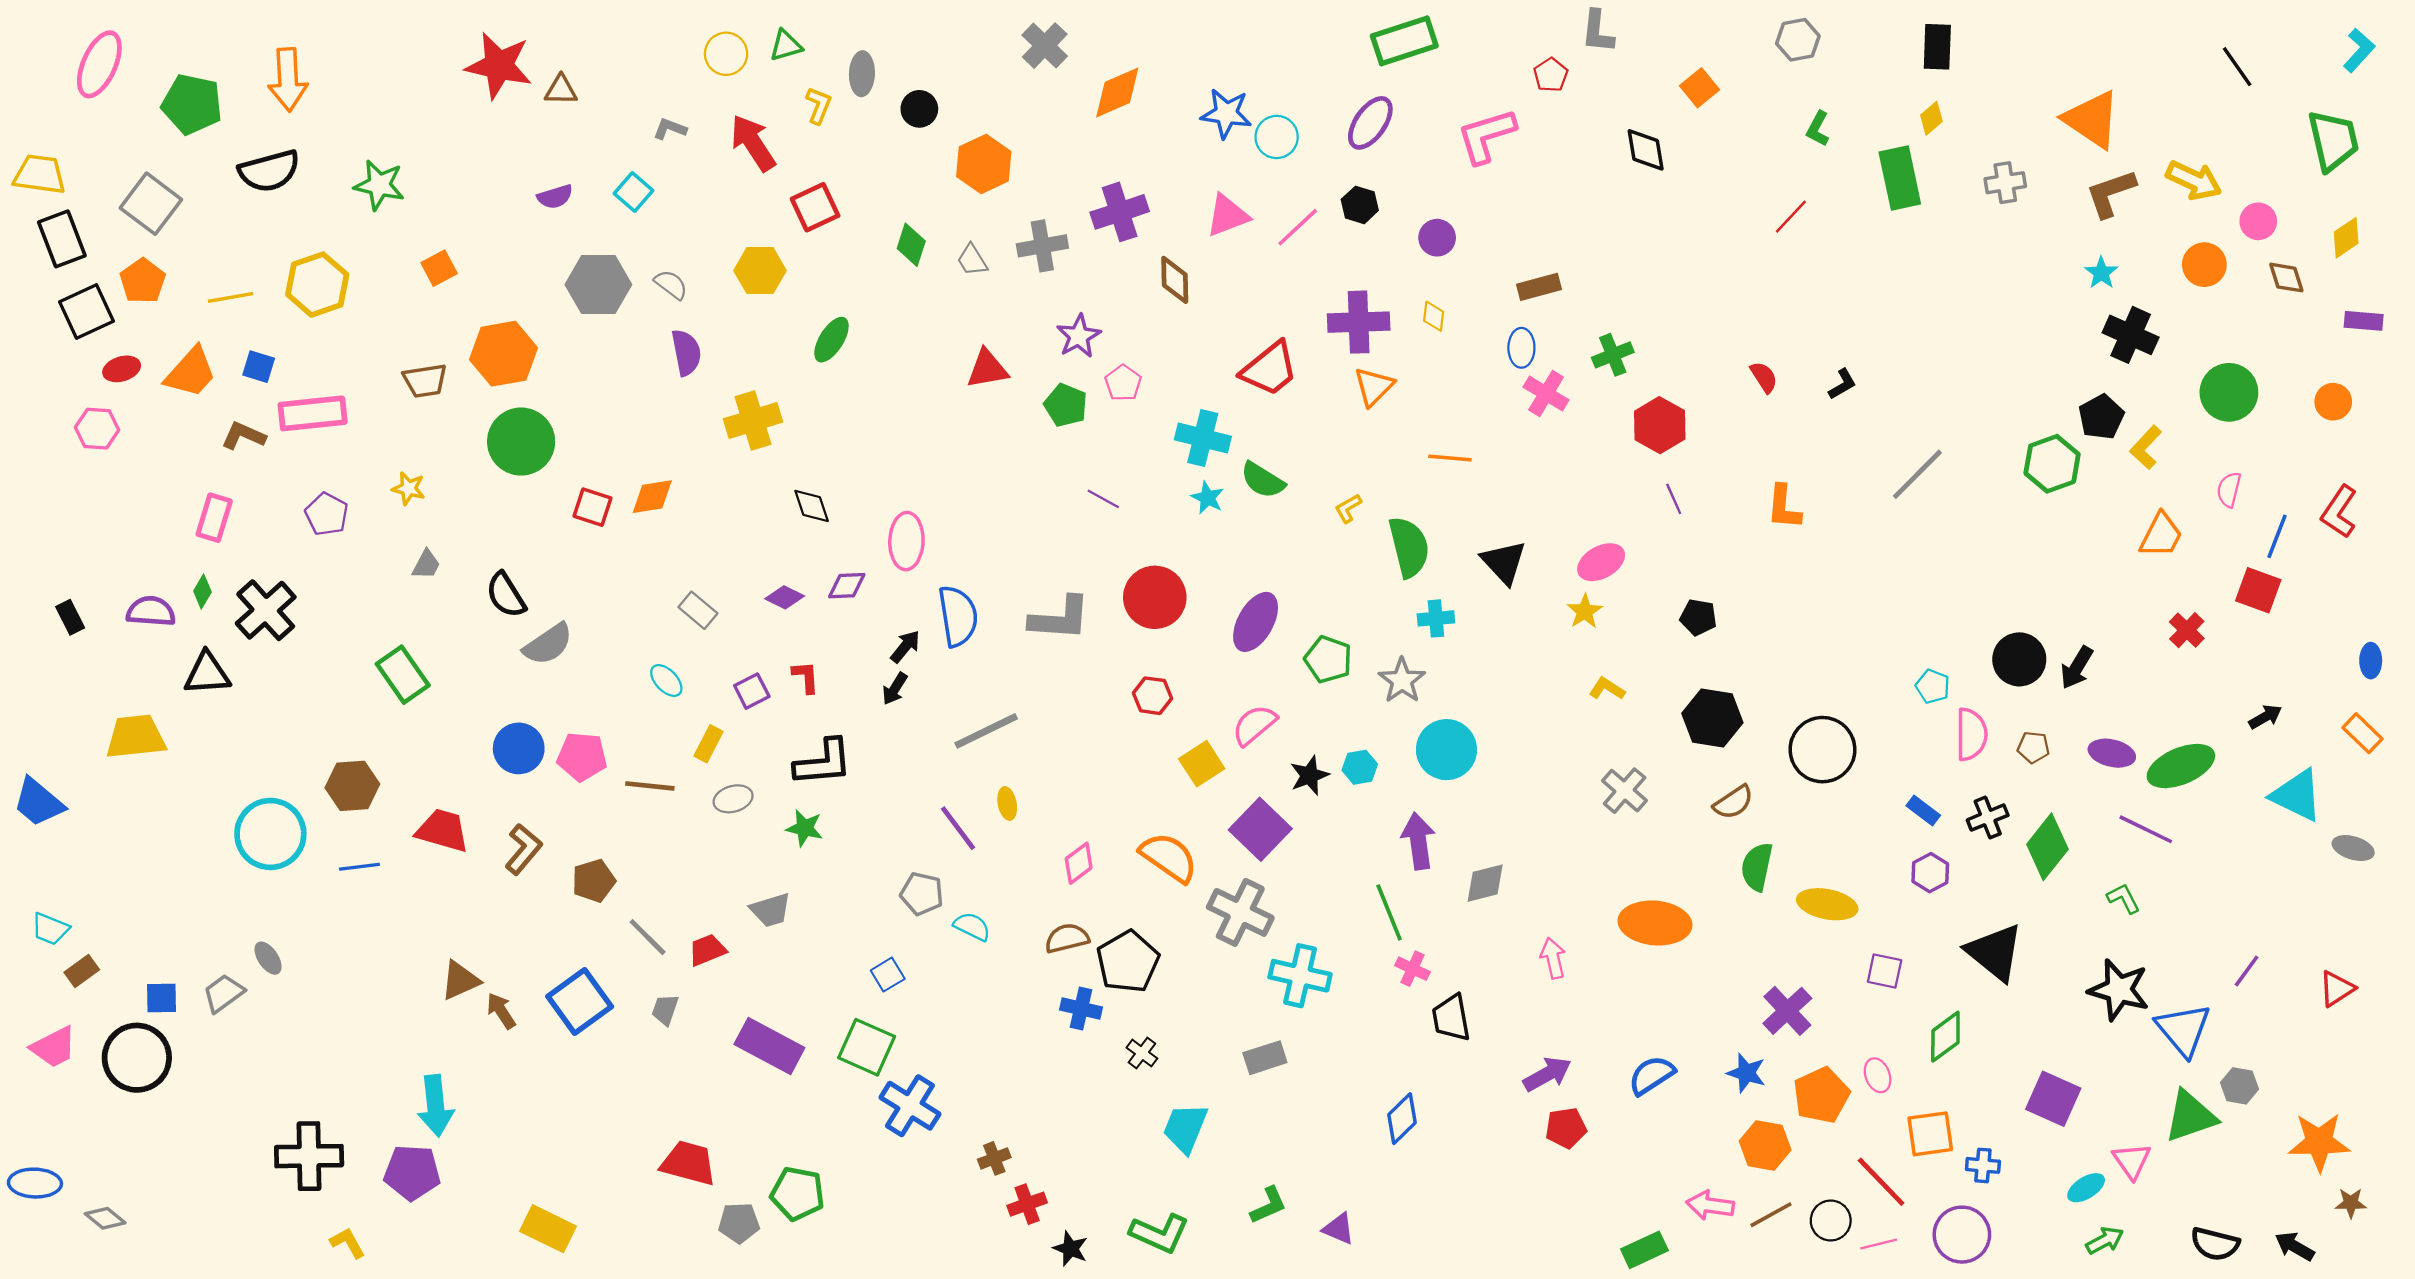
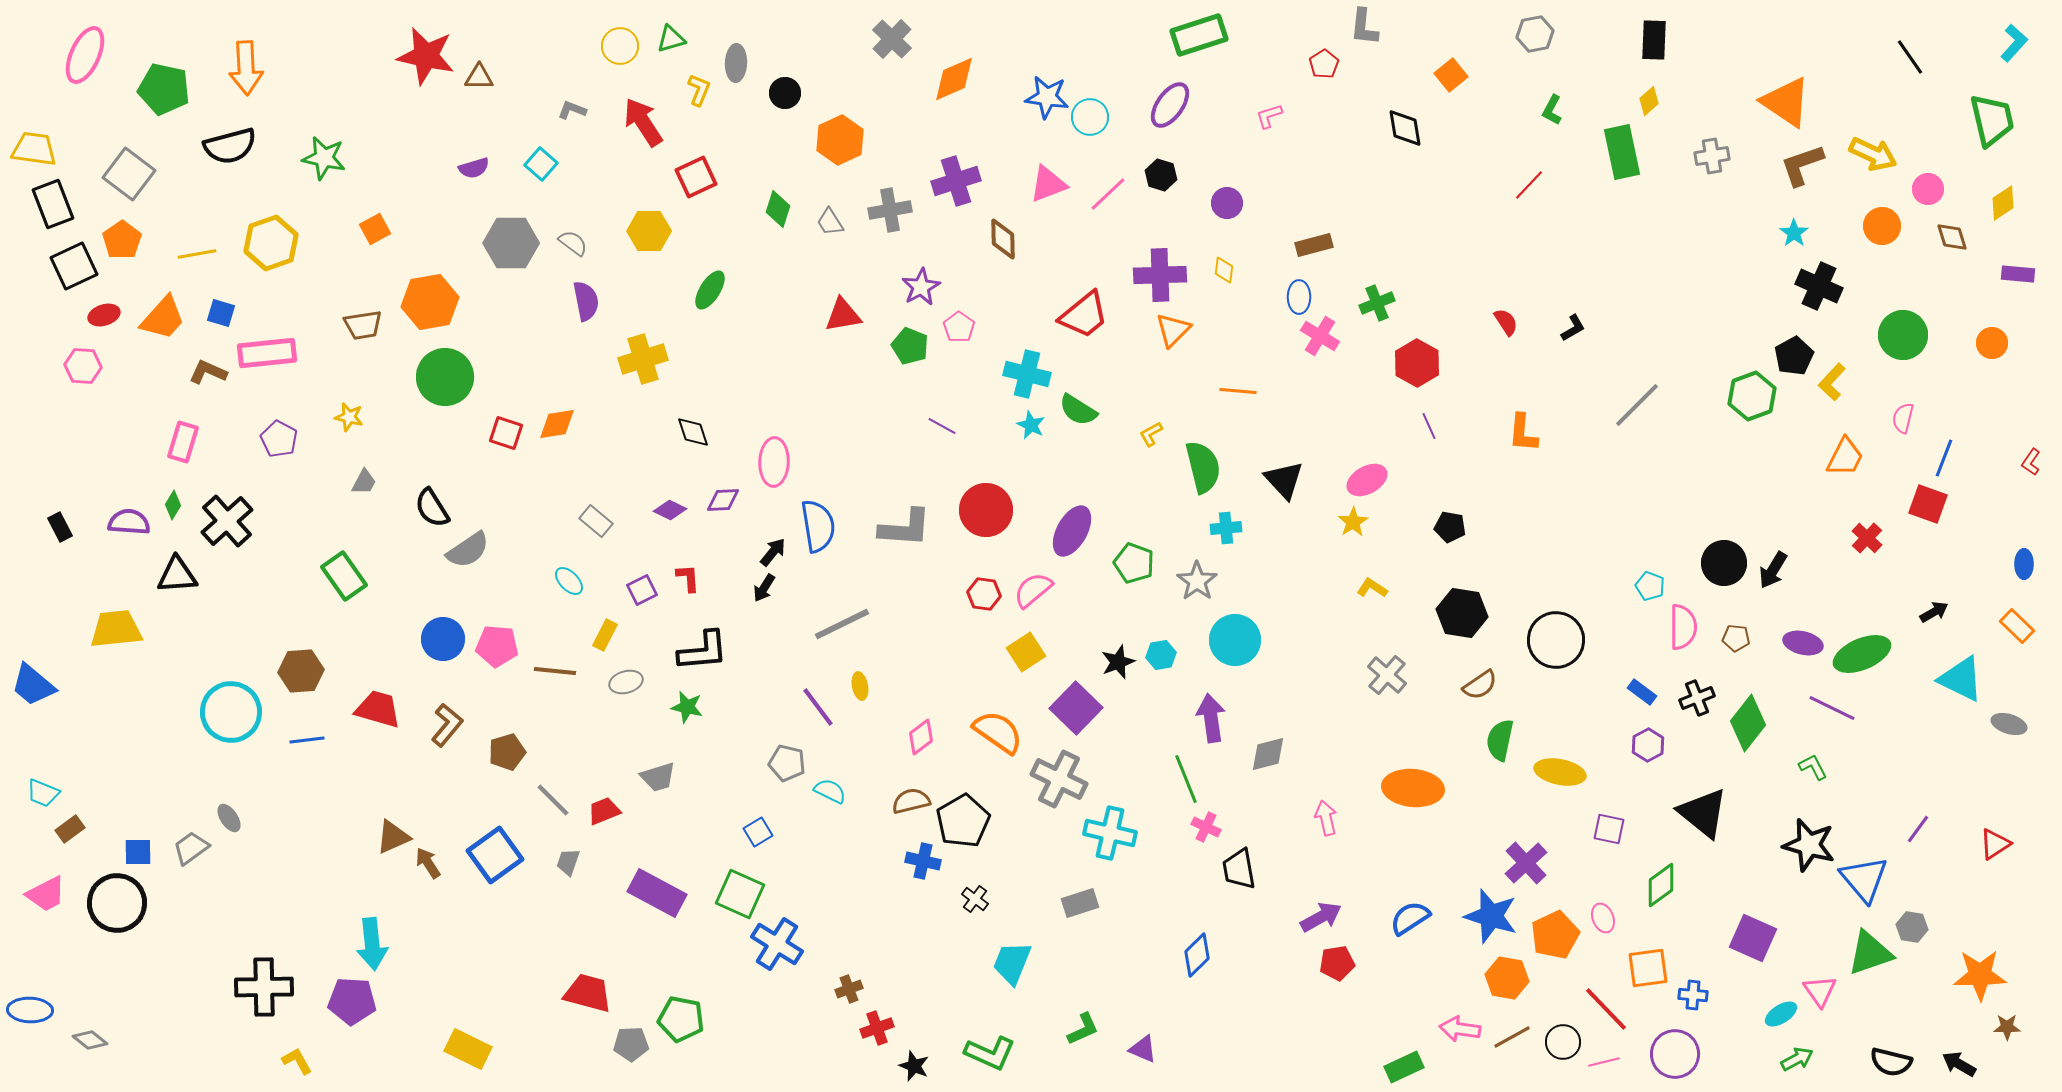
pink L-shape: (1486, 136) -> (1269, 116), size x0.5
red L-shape: (2339, 512) -> (2031, 462), moved, size x0.6
pink semicircle: (1254, 725) -> (1033, 590), moved
blue star: (1746, 1073) -> (1491, 916), size x1.6

